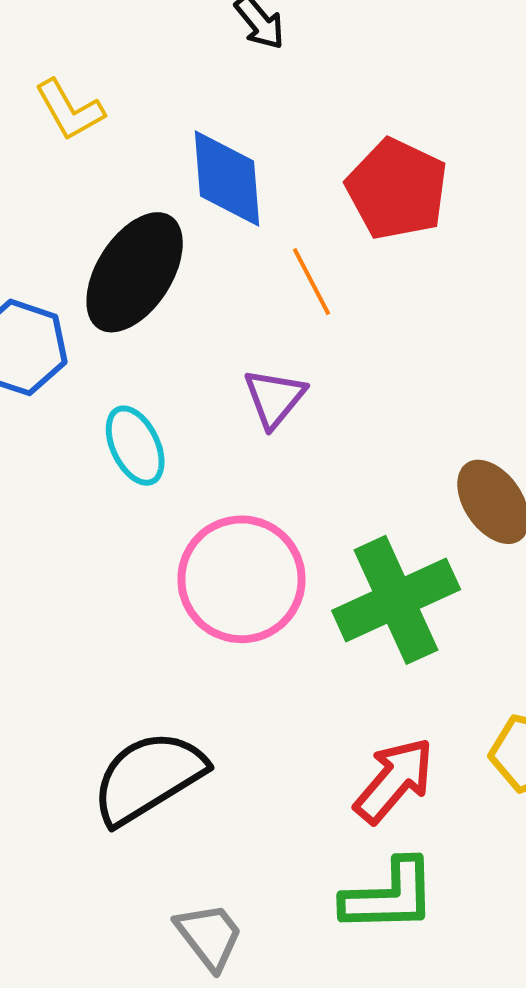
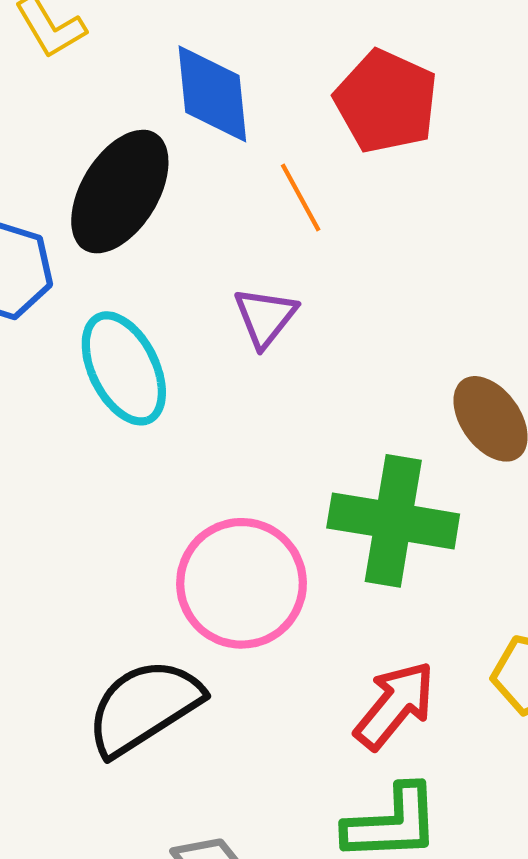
cyan ellipse: (135, 446) -> (124, 368), size x1.4
pink circle: (241, 579) -> (242, 583), moved
green cross: (396, 600) -> (393, 521), turned 35

